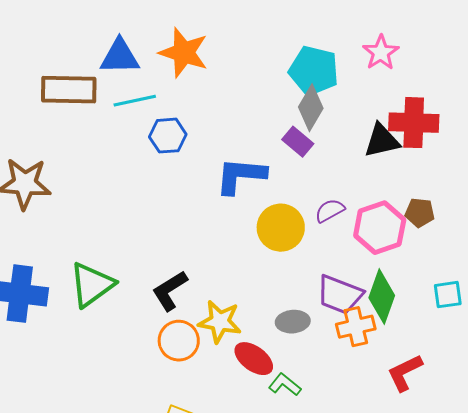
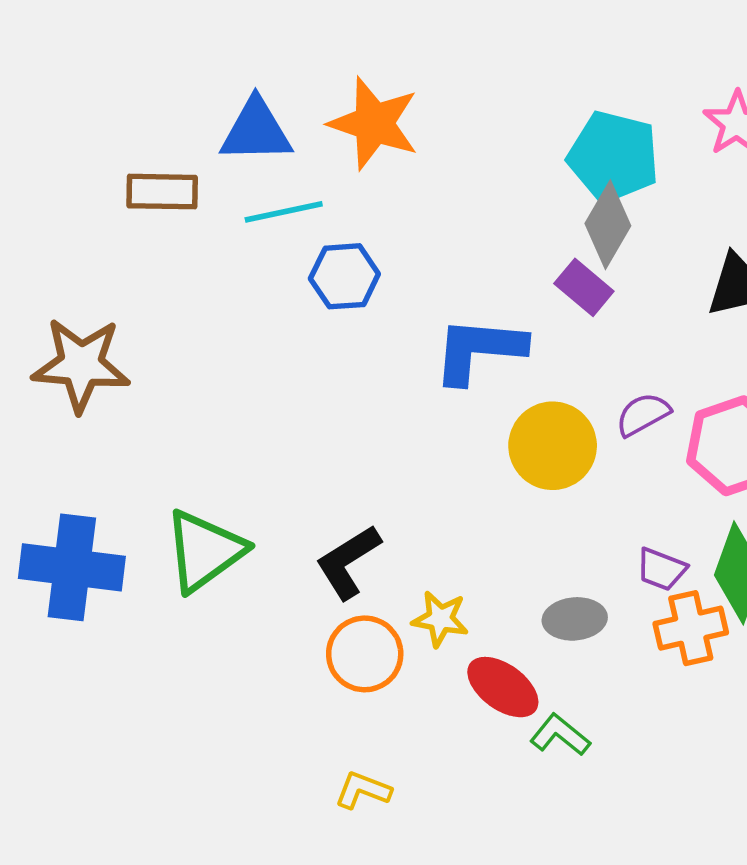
brown rectangle: (69, 90) -> (162, 192), size x0.7
purple trapezoid: (340, 295) -> (661, 569), size x0.6
yellow star: (220, 322) -> (440, 619), size x0.7

